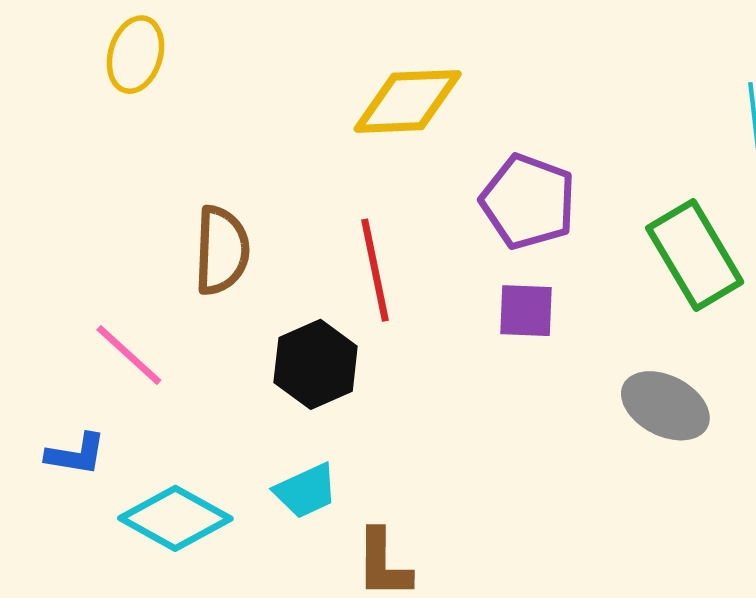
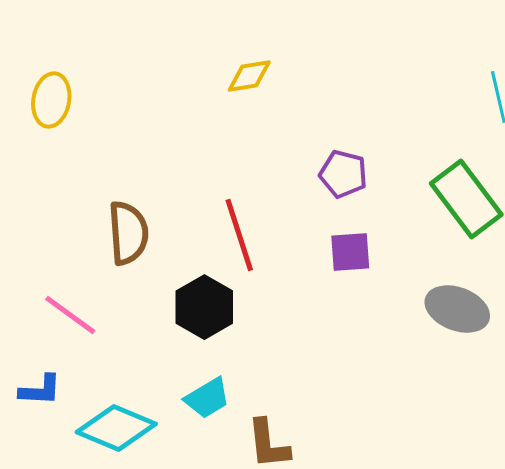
yellow diamond: (408, 101) -> (249, 76), moved, size x0.6
purple pentagon: (528, 202) -> (343, 174), size x0.7

